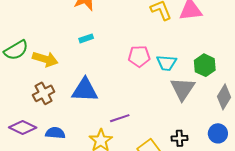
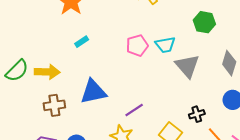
green hexagon: (205, 65) -> (204, 22), moved
brown cross: (44, 93) -> (54, 105), turned 35

